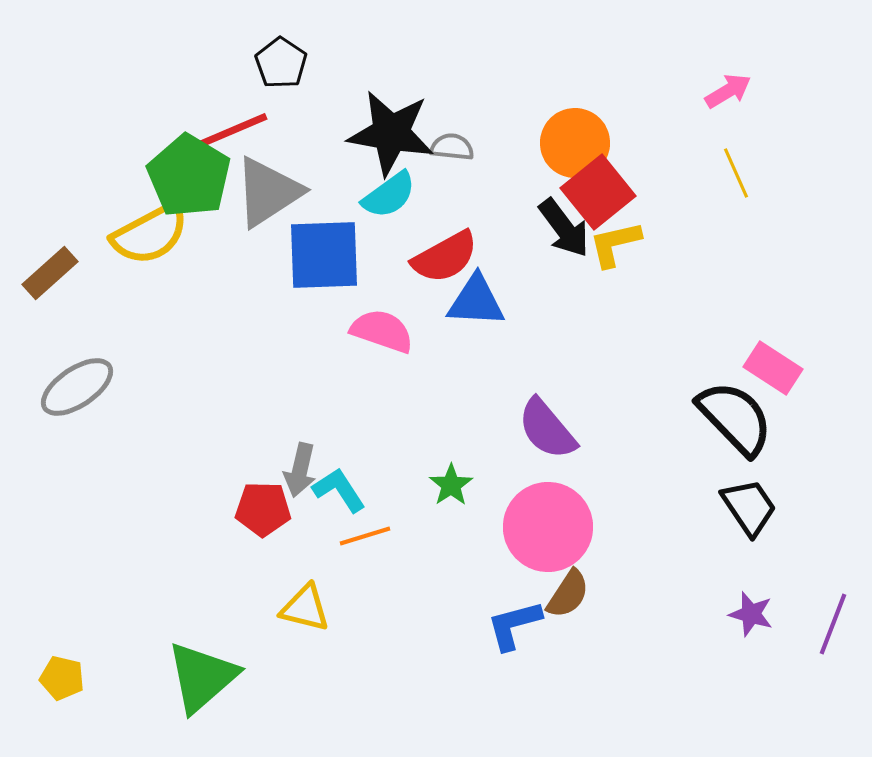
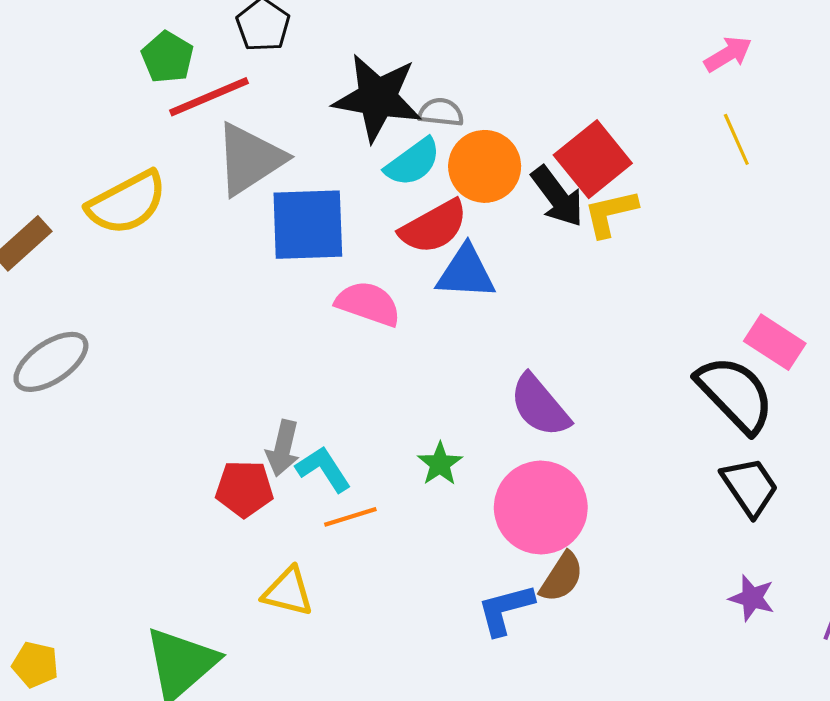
orange circle: (575, 143) -> (485, 166), moved
green pentagon: (189, 176) -> (167, 57), moved, size x0.6
cyan semicircle: (389, 195) -> (413, 162), moved

